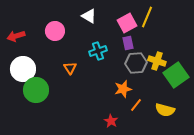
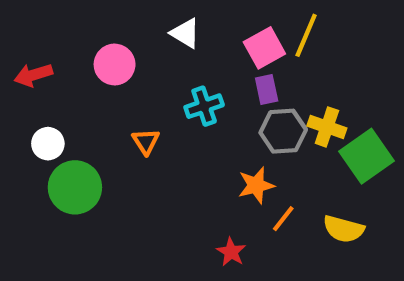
white circle: (23, 69) -> (48, 144), size x0.6

